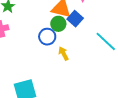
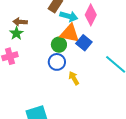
green circle: (58, 24) -> (59, 45), moved

